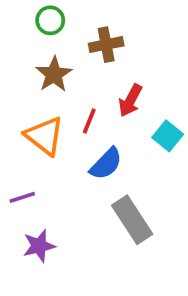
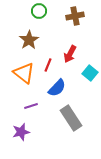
green circle: (50, 20) -> (39, 11), moved
brown cross: (106, 45) -> (75, 16), moved
purple line: (22, 197) -> (31, 106), moved

